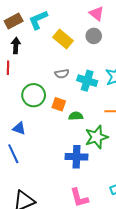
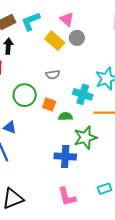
pink triangle: (97, 14) -> (67, 19), moved
gray circle: (94, 36) -> (77, 38), moved
cyan cross: (87, 81) -> (83, 94), moved

